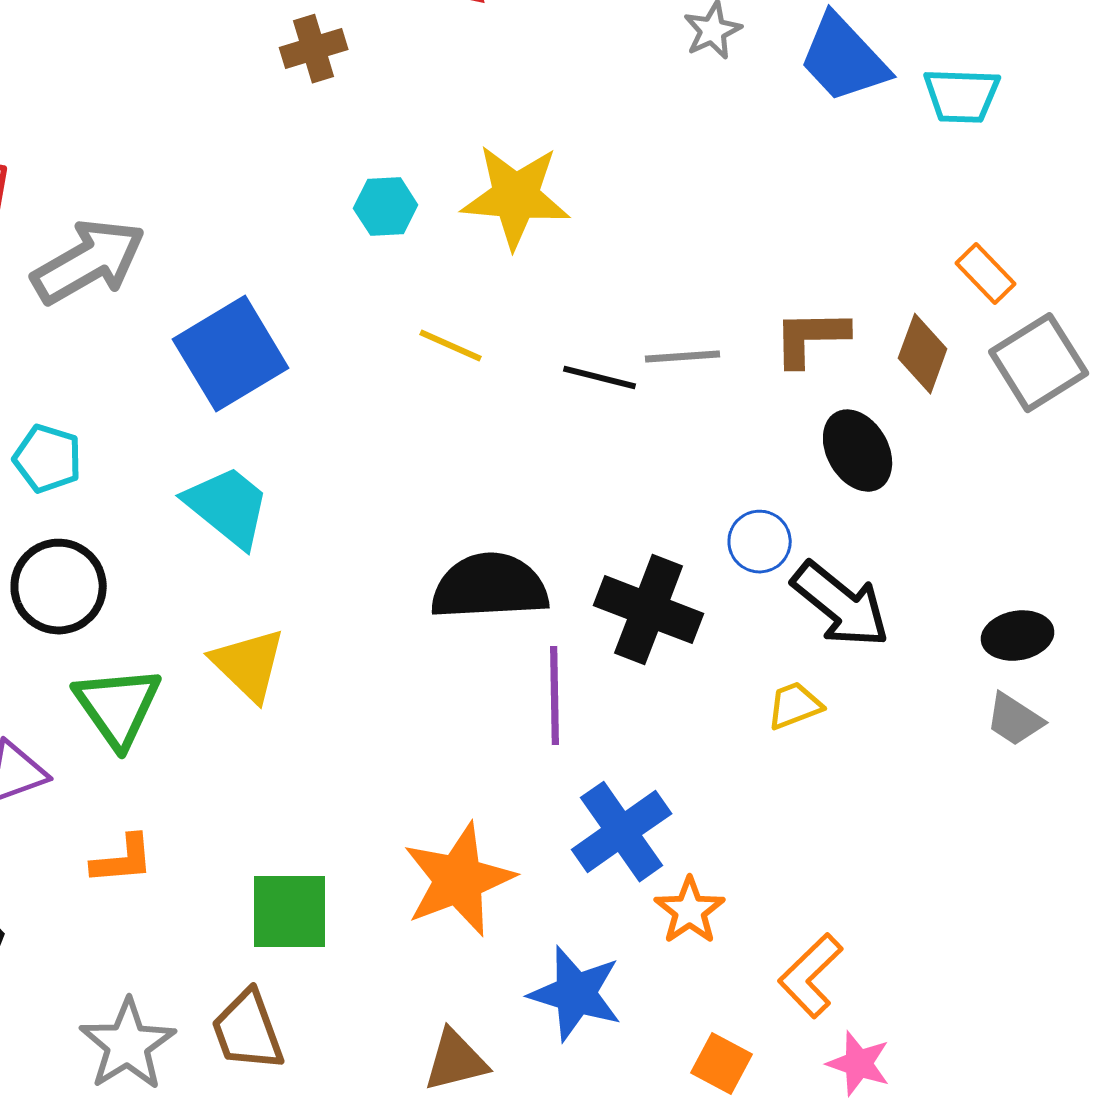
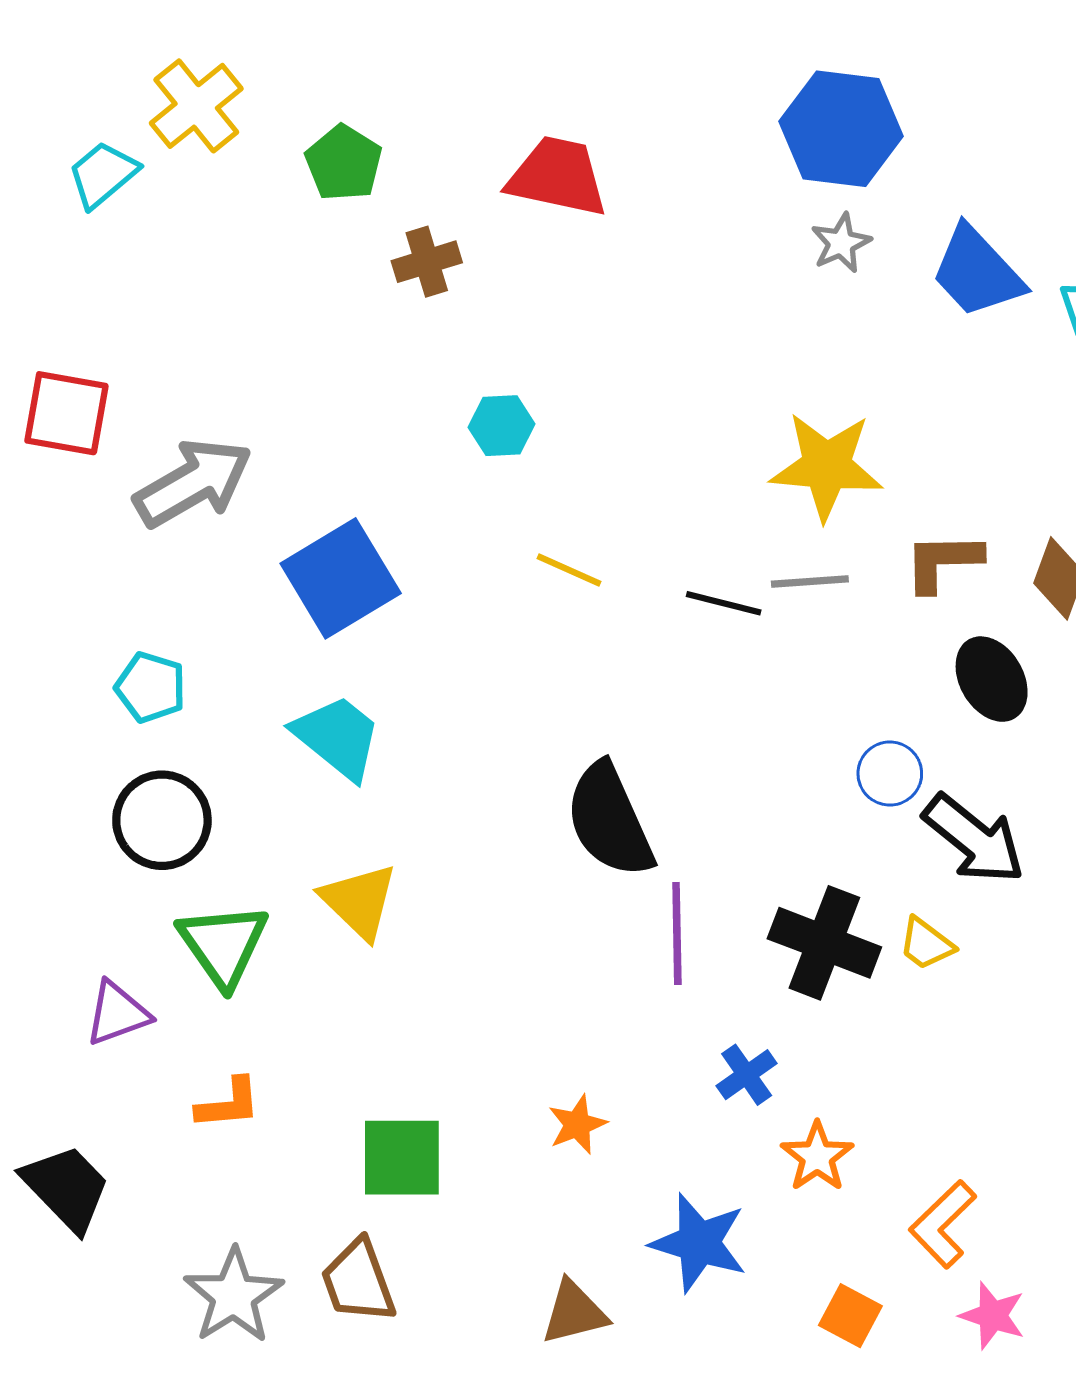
yellow star: (516, 197) -> (826, 466), moved
black semicircle: (490, 587) -> (609, 820), turned -111
black cross: (649, 610) -> (824, 943), moved
yellow trapezoid: (795, 706) -> (926, 944), turned -122
blue cross: (622, 832) -> (747, 1075), size x0.6
orange star: (459, 880) -> (577, 1124), size x0.5

